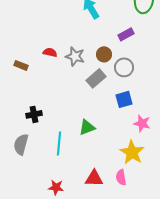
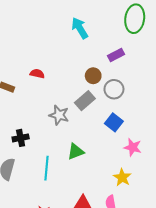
gray star: (75, 56) -> (59, 115), moved
blue square: (124, 99) -> (114, 122), turned -36
yellow star: (132, 152) -> (122, 177), size x0.7

